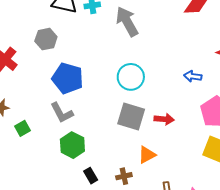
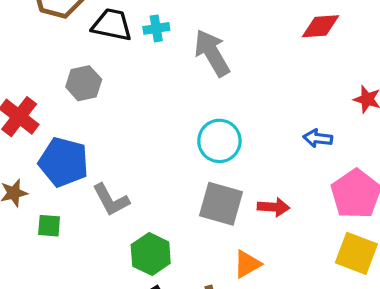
blue pentagon: (68, 78) -> (64, 162), moved
green square: (23, 128) -> (49, 226), turned 35
green hexagon: (72, 145) -> (151, 254), moved

